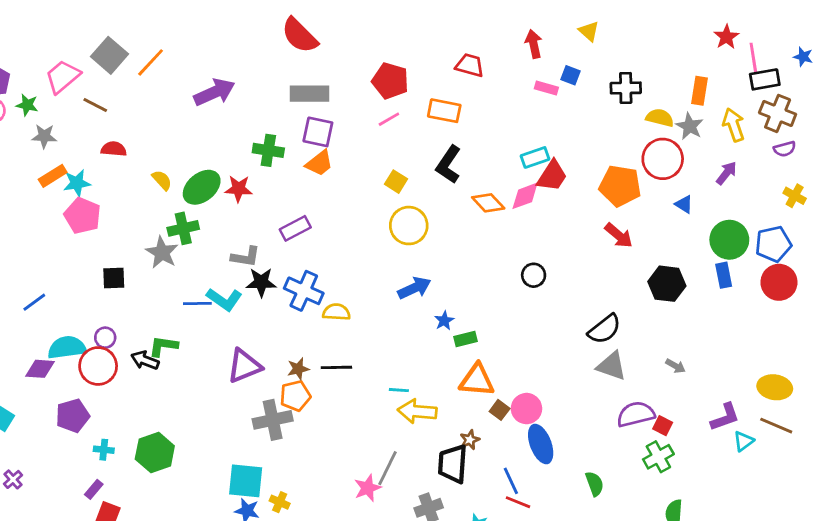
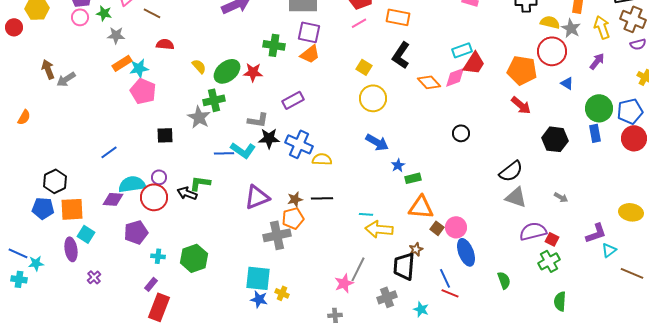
blue arrow: (414, 288) -> (377, 142), turned 55
brown line: (776, 426) -> (632, 273), moved

